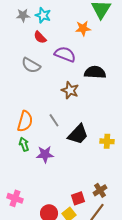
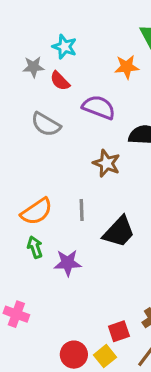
gray star: (23, 15) -> (33, 67), moved
gray line: (54, 120) -> (82, 210), turned 32
orange semicircle: (25, 121) -> (37, 211), turned 40
pink cross: (15, 198) -> (16, 314), moved

